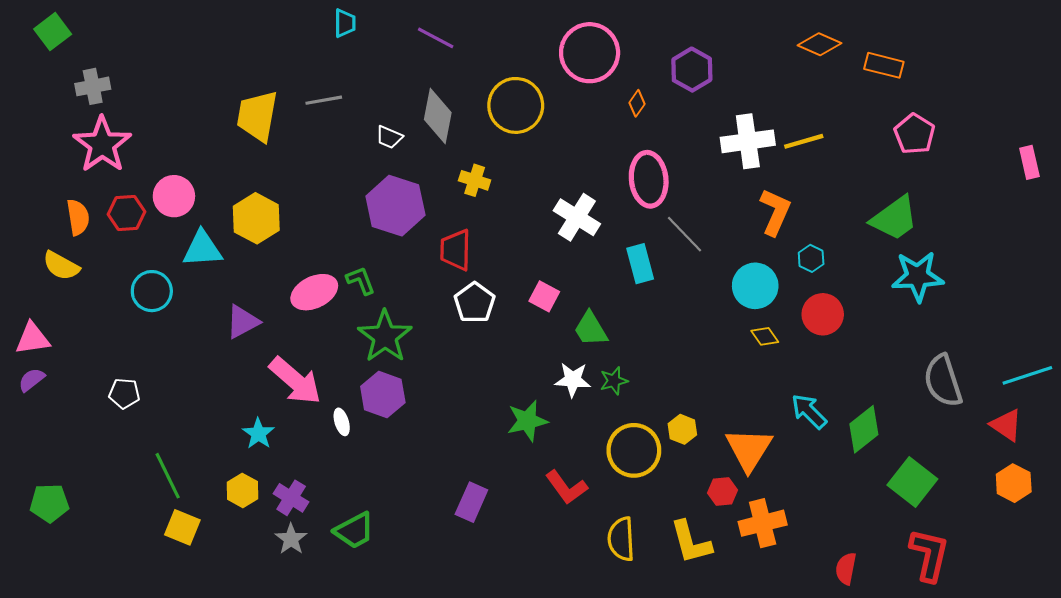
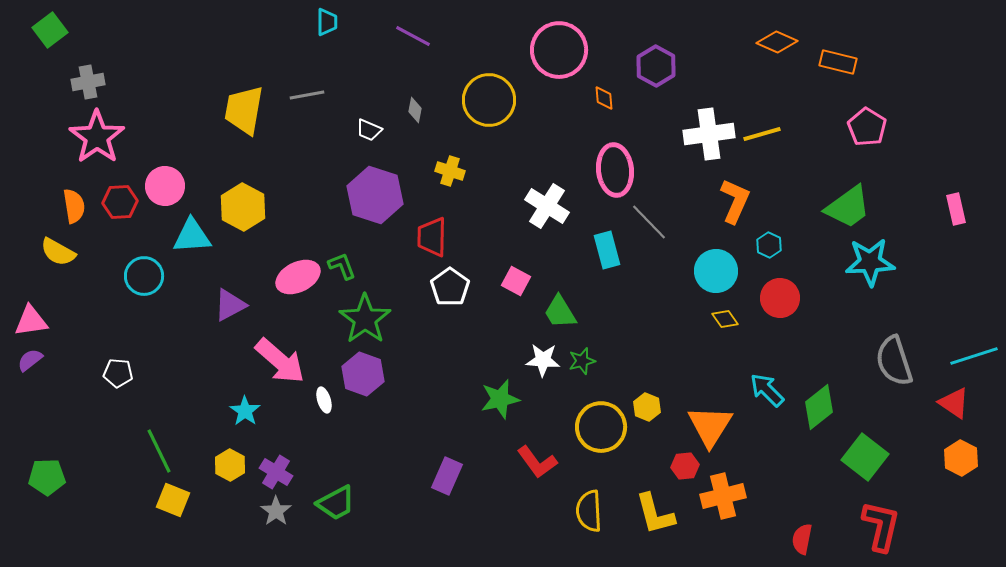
orange diamond: (637, 103) -> (604, 98), turned -40
gray diamond: (438, 116) -> (415, 110), size x0.5
pink rectangle: (1029, 162) -> (956, 209), moved

